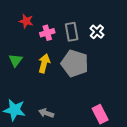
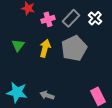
gray rectangle: (72, 32) -> (71, 18), turned 54
gray pentagon: (75, 63) -> (74, 48), turned 30

